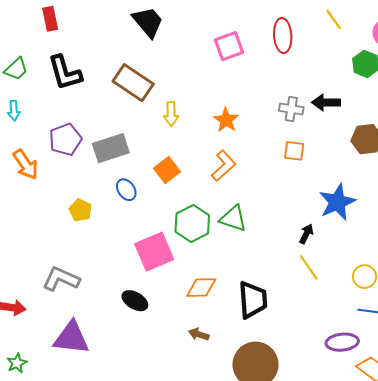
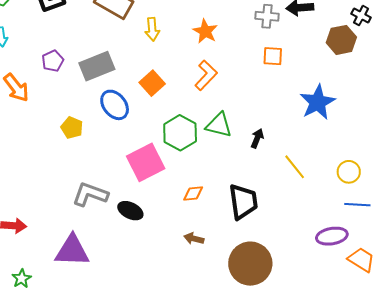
purple pentagon: (65, 139) -> (53, 61), size x0.7
blue ellipse: (126, 190) -> (115, 105), size x1.4
black arrow: (306, 234) -> (257, 138), moved
gray L-shape: (61, 279) -> (90, 194), moved
orange diamond: (201, 288) -> (193, 194), size x0.7

